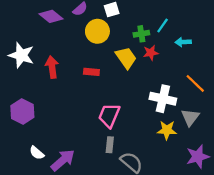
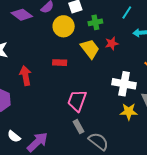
cyan line: (163, 26) -> (127, 13), moved
green cross: (141, 34) -> (95, 22), moved
red arrow: (52, 67) -> (25, 76), moved
gray rectangle: (110, 145) -> (79, 127), turned -32

